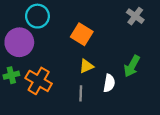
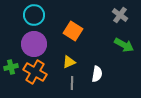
purple circle: (19, 42) -> (34, 44), moved
yellow triangle: (86, 66) -> (69, 62), moved
green arrow: (132, 66) -> (124, 45), moved, turned -90

